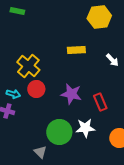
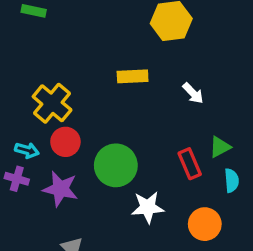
purple star: (71, 94) -> (60, 189), moved
red rectangle: (100, 102) -> (190, 164), moved
green circle: (59, 132) -> (116, 165), moved

